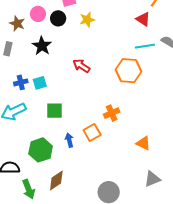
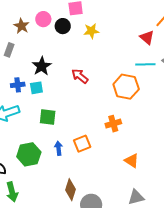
black star: (42, 46) -> (42, 66), moved
orange cross: (112, 113) -> (113, 124), moved
brown diamond: (56, 181) -> (71, 190), moved, turned -45

